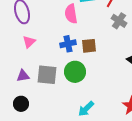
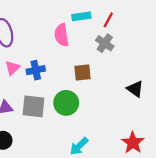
gray cross: (119, 21) -> (105, 43), moved
blue cross: (68, 44) -> (36, 70), moved

